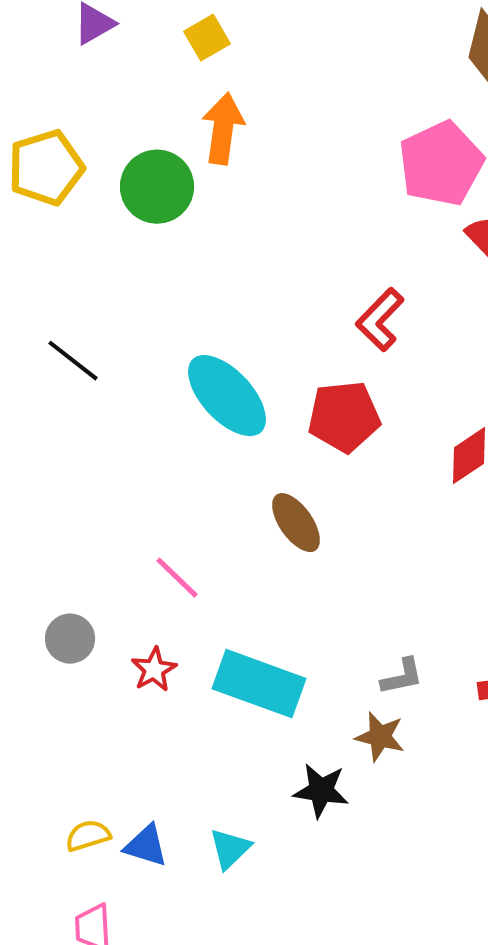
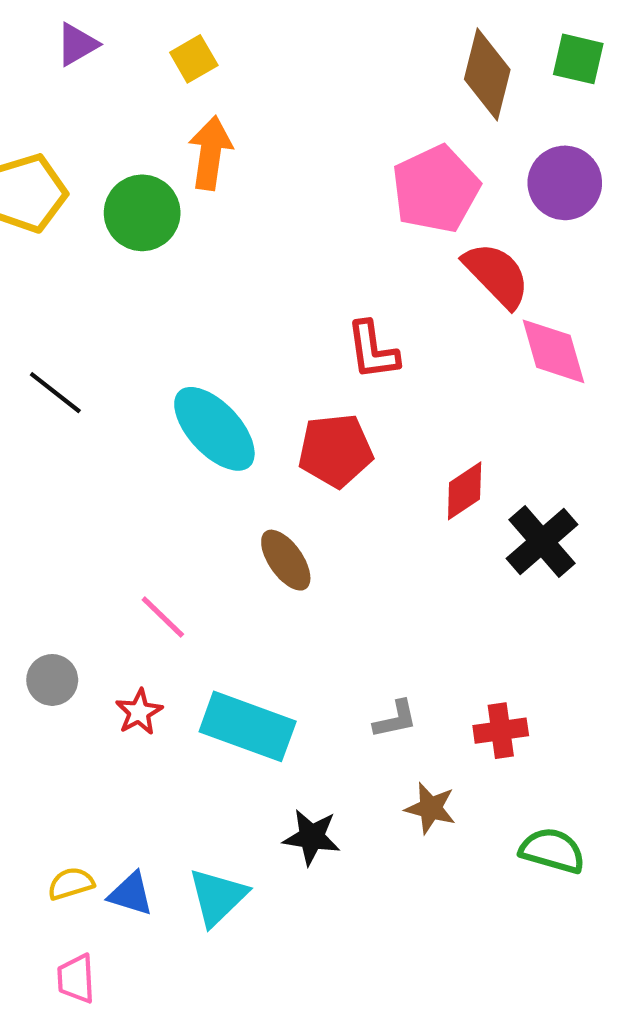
red L-shape: (380, 320) -> (373, 350), turned -52
brown star: (380, 737) -> (430, 808), moved
cyan triangle: (230, 849) -> (218, 897), size x1.4

